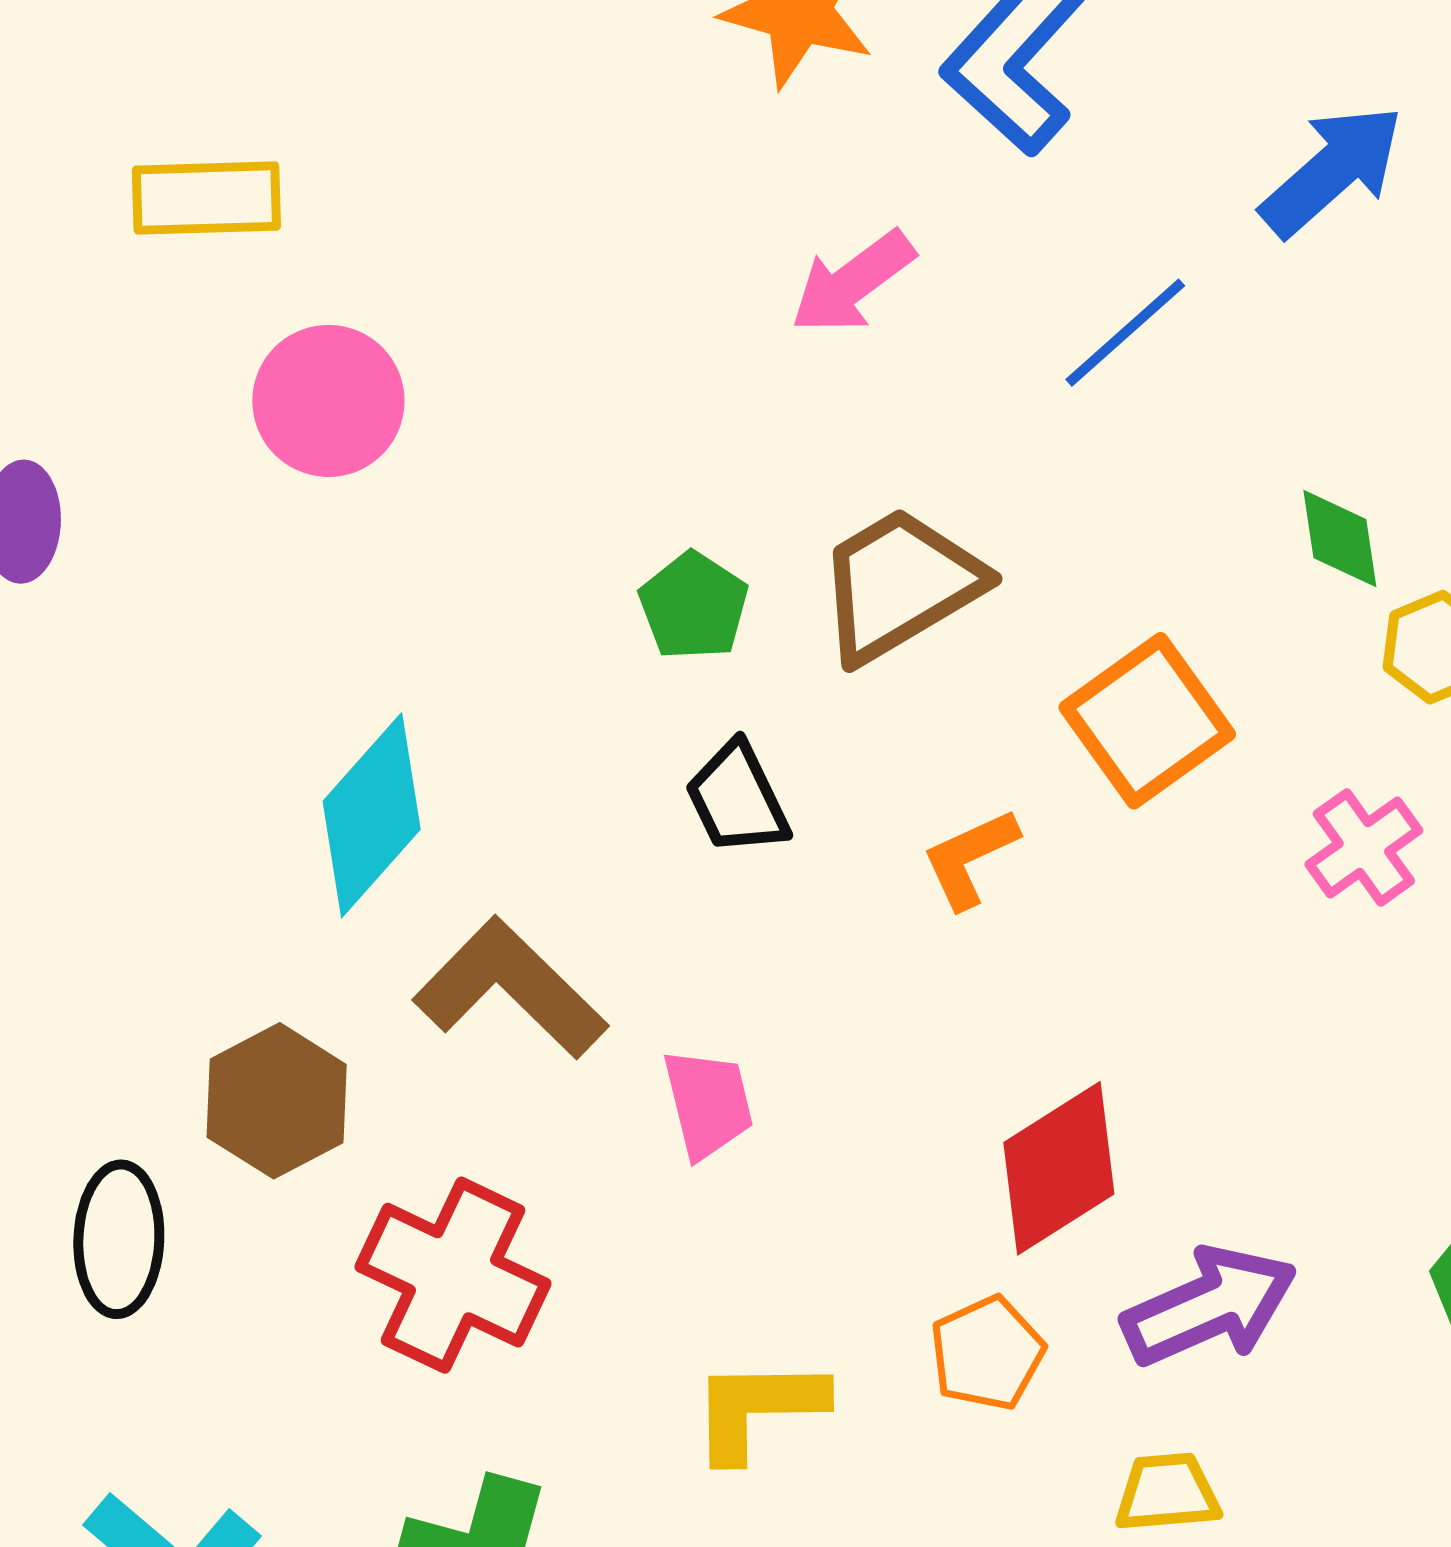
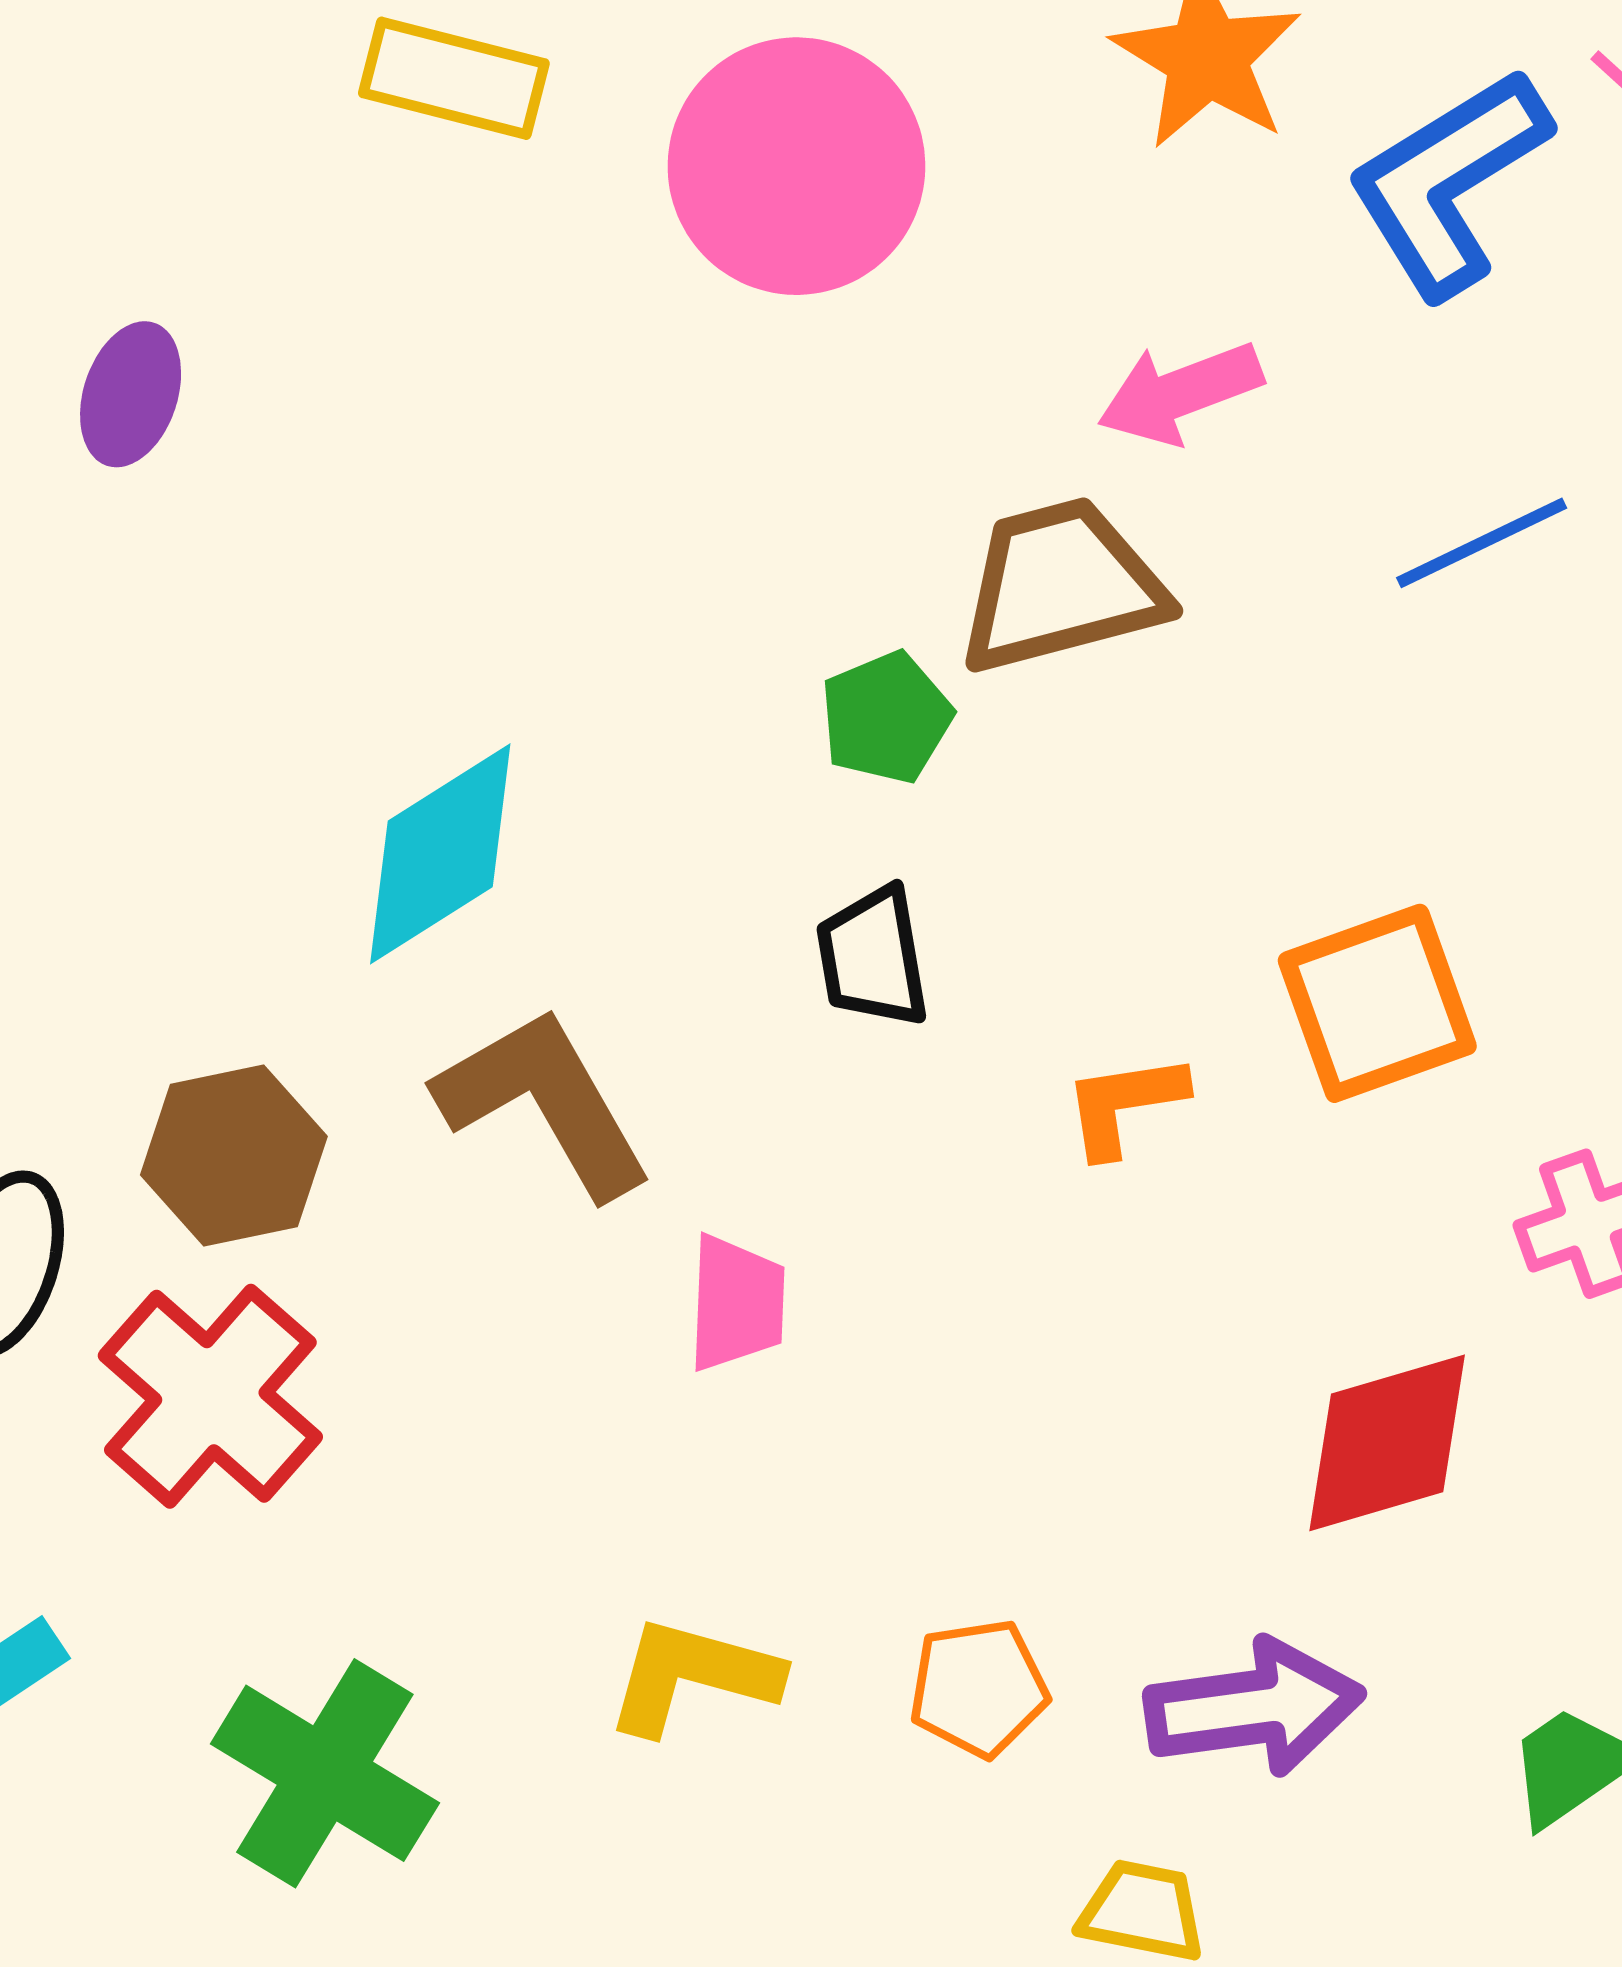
pink circle: (328, 401) -> (796, 166), moved, size x1.4
brown trapezoid: (900, 585) -> (1061, 586), moved
red diamond: (1059, 1168) -> (1387, 1443), moved
red cross: (453, 1275) -> (210, 1396), moved

